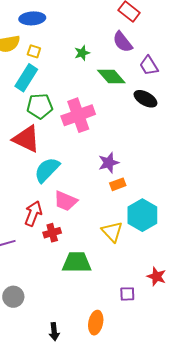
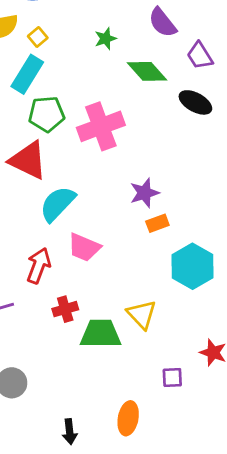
yellow square: (34, 51) -> (38, 37), turned 32
yellow triangle: (112, 232) -> (142, 314), moved
red cross: (52, 233) -> (65, 309), moved

